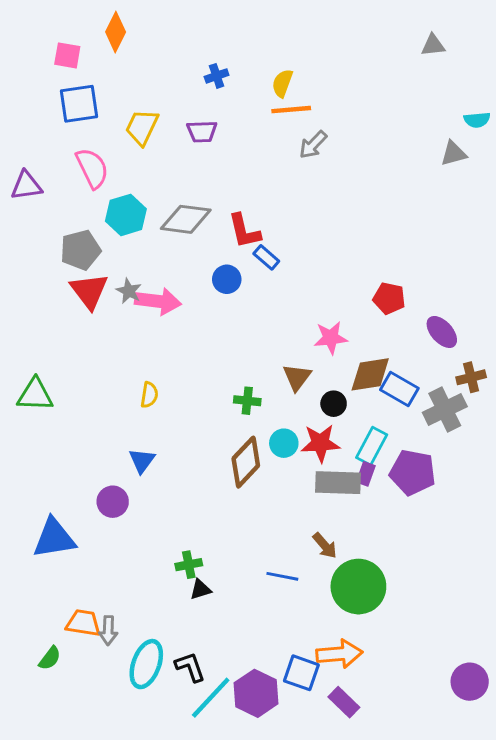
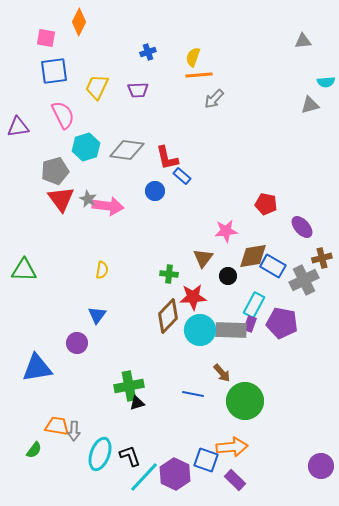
gray triangle: (433, 45) -> (303, 41), moved
cyan circle: (284, 443) -> (200, 330), moved, size x1.6
red star: (320, 443) -> (193, 297), moved
green cross: (189, 565) -> (129, 386), size x1.6

